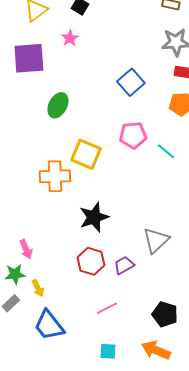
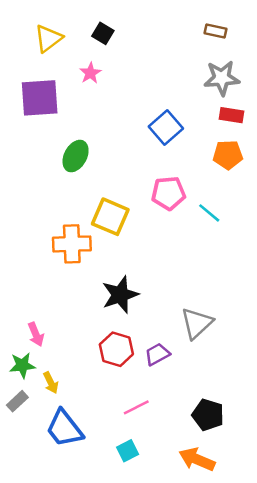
cyan square: (108, 351) -> (128, 451), moved, turned -30

